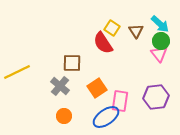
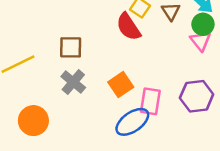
brown square: (72, 63) -> (71, 47), moved
orange circle: (64, 116) -> (33, 121), moved, size x1.5

